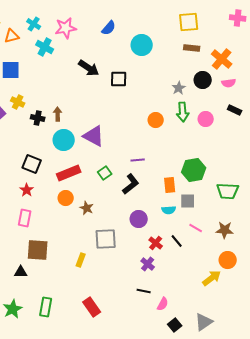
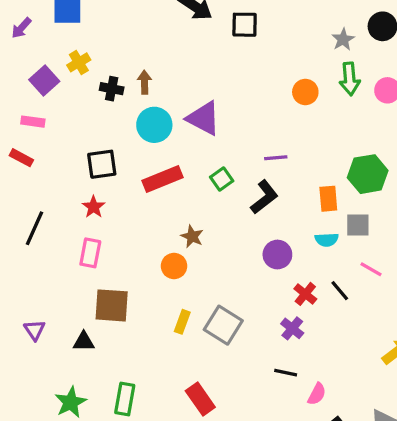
yellow cross: (18, 102) -> (79, 62), turned 32
black square: (32, 164) -> (102, 164), turned -30
orange circle: (66, 198) -> (174, 266), moved
gray square: (106, 239) -> (223, 325), moved, turned 35

